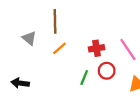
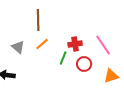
gray triangle: (29, 38) -> (18, 47), moved
green line: (84, 77) -> (63, 58), moved

